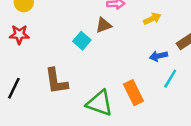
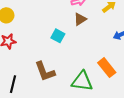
brown triangle: (104, 25) -> (80, 19), moved

